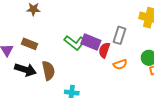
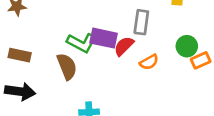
red semicircle: (104, 50) -> (124, 46), turned 35
brown semicircle: (48, 71) -> (67, 66), moved

